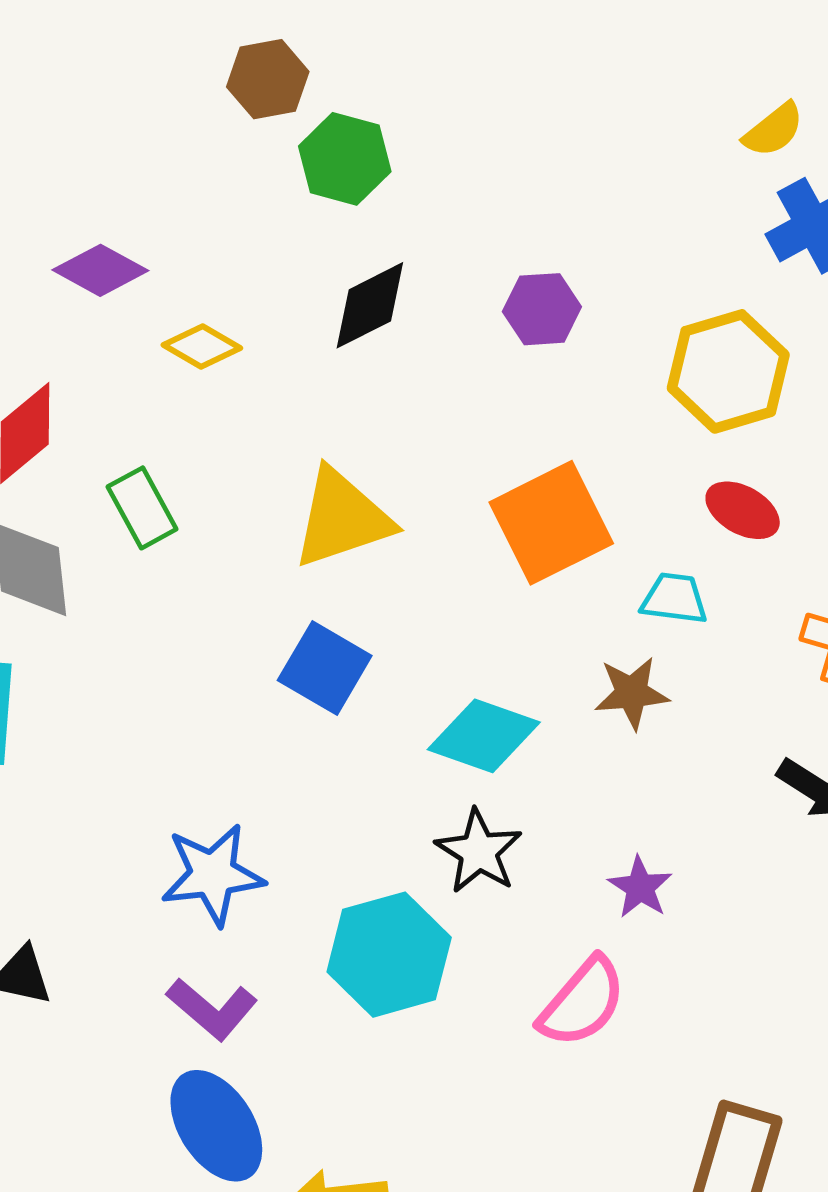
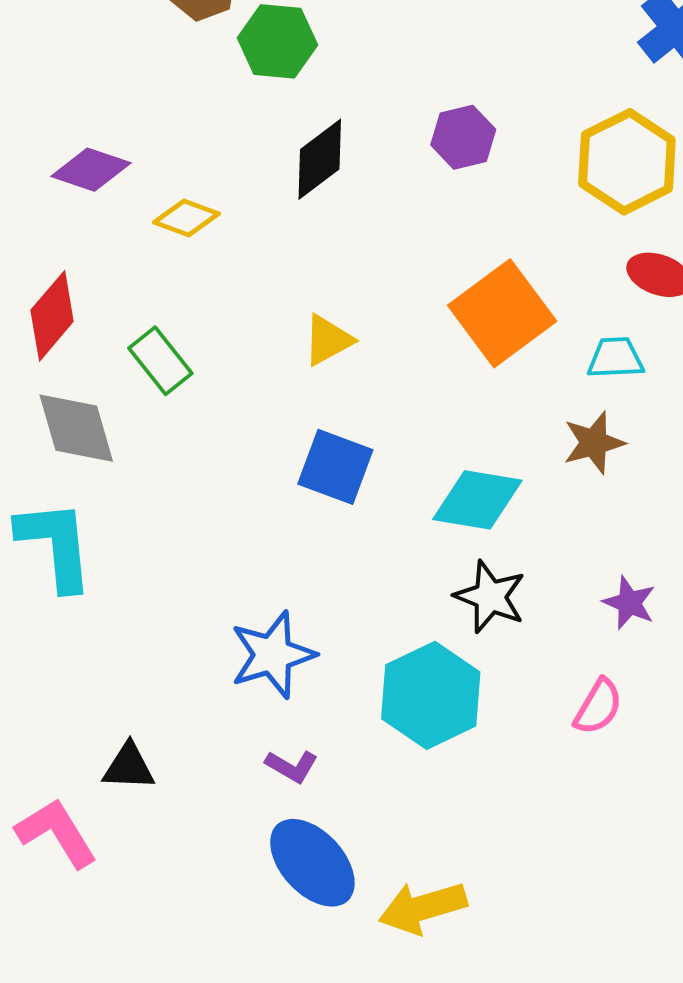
yellow triangle: (342, 518) -> (328, 340), size x0.6
pink semicircle: (582, 1002) -> (598, 707), size x0.7
purple L-shape: (212, 1009) -> (292, 766), size x0.7

